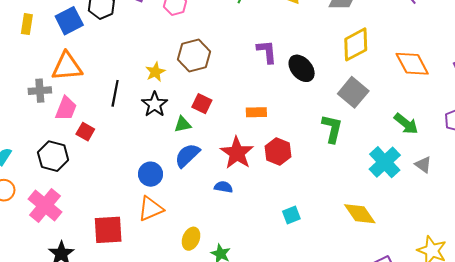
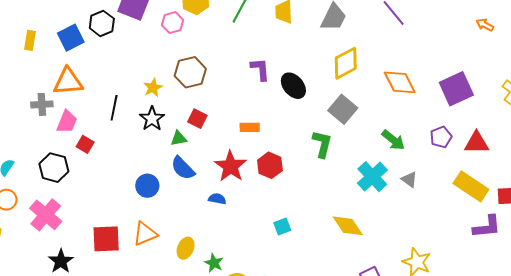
blue semicircle: (187, 155) -> (183, 168), turned -92
orange triangle: (151, 209) -> (145, 234), moved

